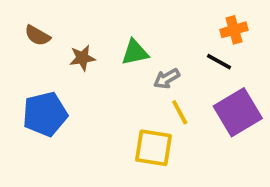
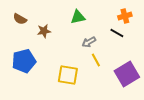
green triangle: (135, 52) -> (78, 17), moved
purple square: (238, 112) -> (127, 74), moved
yellow square: (153, 148) -> (68, 75), moved

